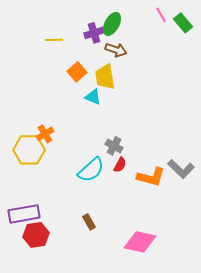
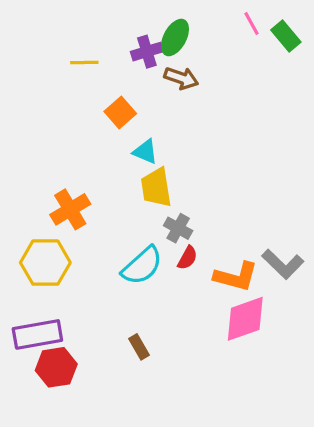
yellow trapezoid: (105, 77) -> (156, 188), moved
orange cross: (45, 134) -> (70, 209), size x1.4
yellow hexagon: (29, 150) -> (45, 263), moved
pink diamond: (140, 242) -> (245, 319), moved, turned -32

